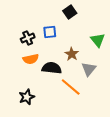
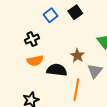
blue square: (50, 32) -> (51, 15), moved, turned -32
orange line: (71, 87) -> (76, 90), turned 60

